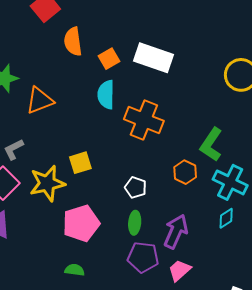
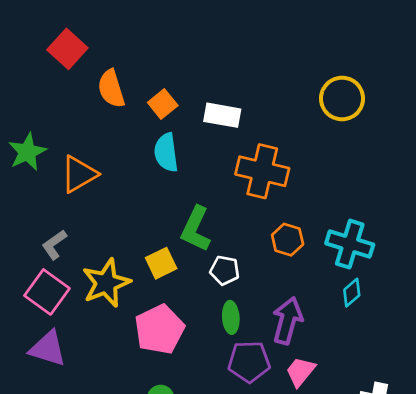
white rectangle: (154, 58) -> (222, 115), moved, size x0.7
orange cross: (144, 120) -> (262, 171), moved
green L-shape: (211, 144) -> (196, 229), moved
yellow square: (80, 163) -> (161, 263), moved

